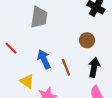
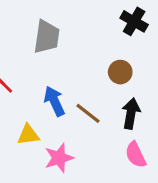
brown line: (66, 67) -> (88, 113), turned -30
yellow triangle: (27, 81) -> (28, 135), turned -42

